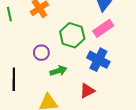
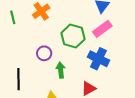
green arrow: (58, 71) -> (61, 70), turned -77

